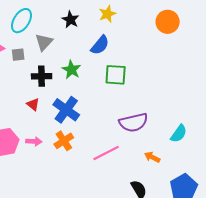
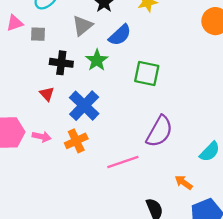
gray triangle: (44, 42) -> (82, 26), moved
blue semicircle: (100, 45) -> (120, 35), moved
purple semicircle: (133, 122) -> (159, 131), turned -56
orange arrow: (152, 157) -> (184, 182), moved

